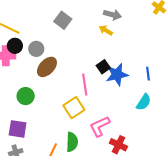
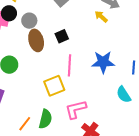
brown ellipse: (47, 67) -> (36, 40), turned -70
black square: (103, 67) -> (62, 36), moved
cyan semicircle: (144, 102) -> (124, 95), turned 102

